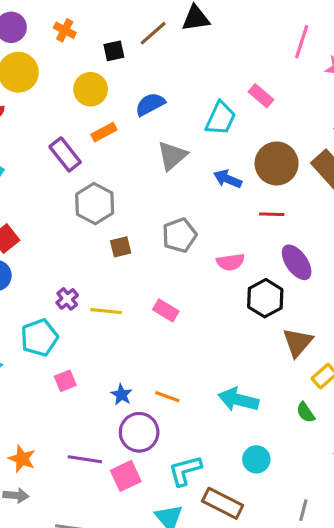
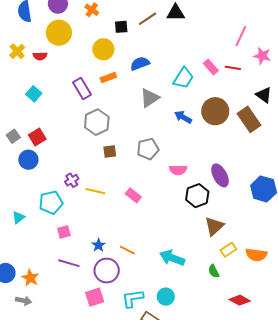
red line: (272, 214) -> (233, 68), moved
purple line: (85, 459) -> (69, 263), moved
cyan circle: (256, 459) -> (166, 297), moved

